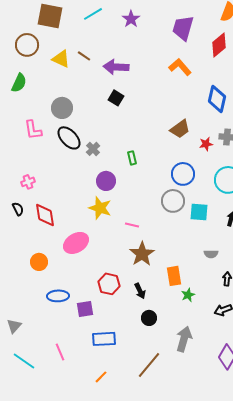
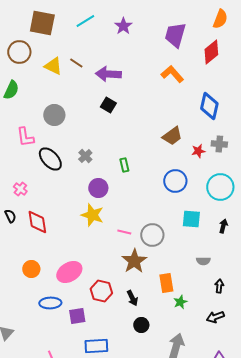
black ellipse: (69, 138) -> (50, 159), moved
pink cross: (28, 182) -> (20, 189), turned -32
gray circle: (173, 201) -> (152, 235), moved
pink ellipse: (76, 243) -> (69, 272), moved

